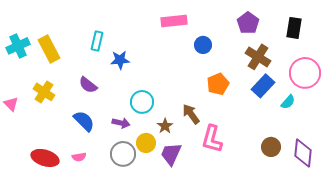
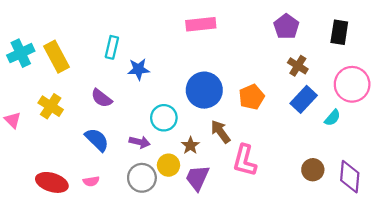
blue circle: (203, 45) -> (204, 90), moved, size x1.8
brown cross: (258, 57) -> (298, 66), size x0.7

